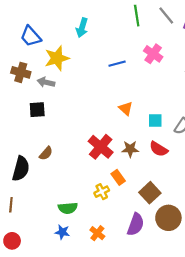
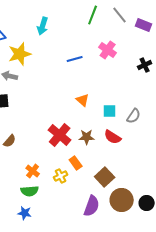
green line: (137, 16) -> (93, 15), turned 30
orange cross: (97, 233) -> (33, 171), moved

